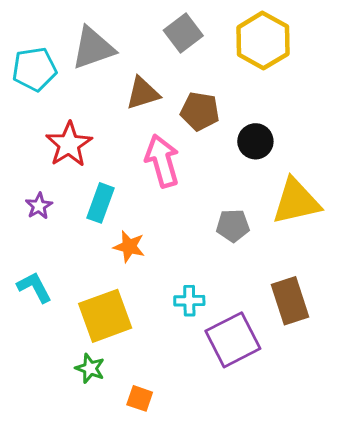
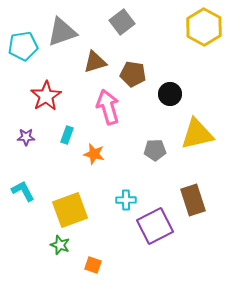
yellow hexagon: (263, 41) -> (204, 27), moved
cyan rectangle: (101, 203) -> (67, 135), size x0.7
purple star: (39, 206) -> (26, 137), turned 30
orange star: (129, 247) -> (94, 154), moved

